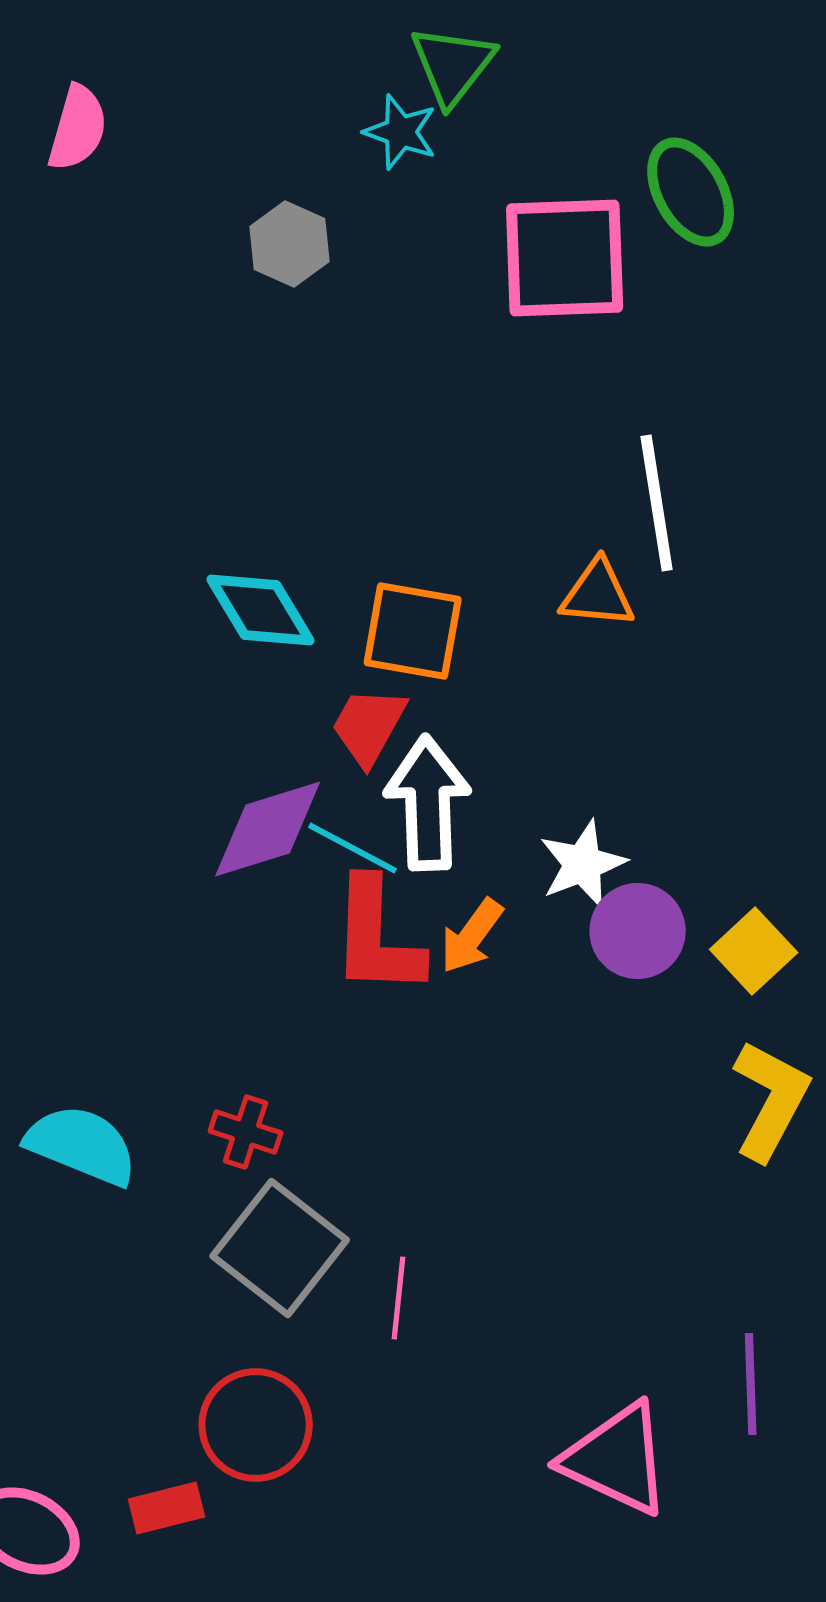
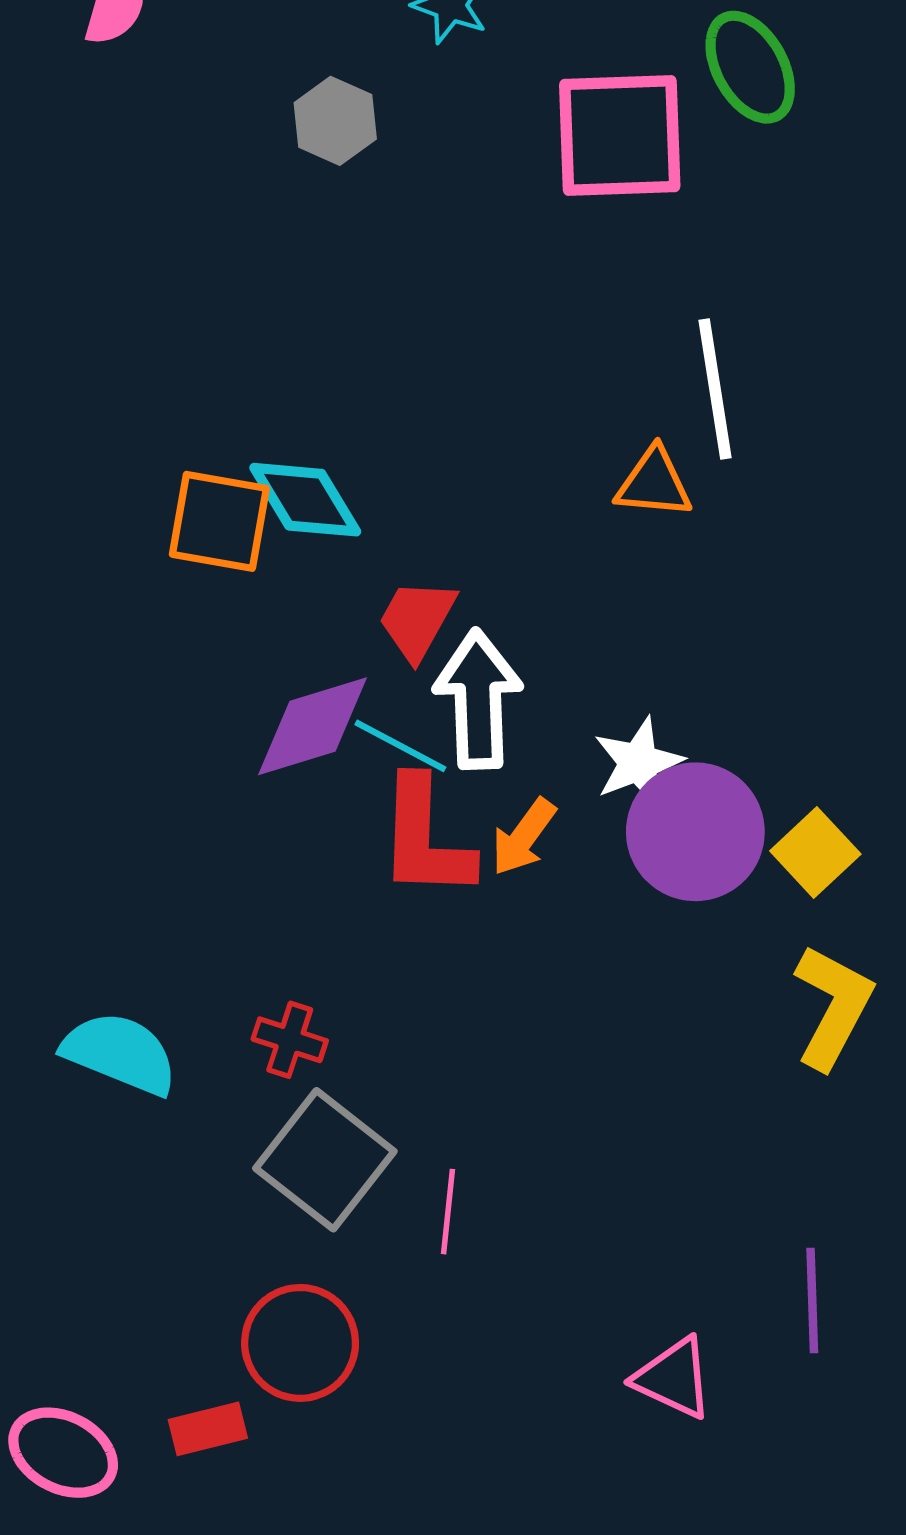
orange square: (413, 631) -> (219, 521), moved
purple circle: (638, 931) -> (695, 832), size x1.4
pink triangle: (617, 1459) -> (674, 1378), size x0.7

